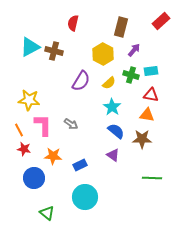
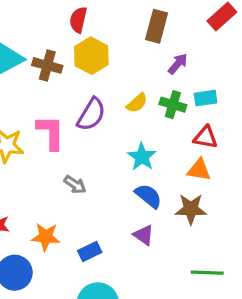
yellow hexagon: (103, 54) -> (91, 56), moved
yellow semicircle: (109, 83) -> (137, 103), moved
pink L-shape: (43, 125) -> (51, 132), moved

